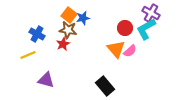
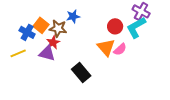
orange square: (69, 15) -> (41, 25), moved
purple triangle: (46, 80) -> (47, 53), moved
black rectangle: (105, 86) -> (81, 72), moved

